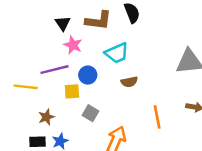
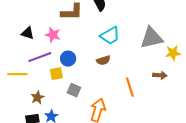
black triangle: (63, 23) -> (28, 33), moved, turned -32
cyan trapezoid: (117, 53) -> (110, 36), moved

